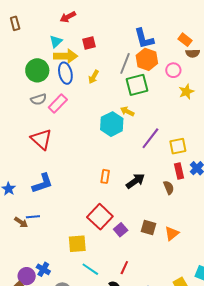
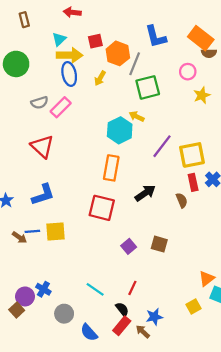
red arrow: (68, 17) -> (72, 12), turned 35
brown rectangle: (15, 23) -> (24, 20), moved
orange rectangle: (185, 40) -> (201, 38), size x1.6
orange hexagon: (147, 59) -> (118, 53), moved
green circle: (37, 70) -> (16, 64), moved
yellow square: (178, 146) -> (192, 155), size x1.4
orange rectangle: (105, 176) -> (111, 168), moved, size x1.6
red square: (100, 217) -> (102, 208), moved, turned -30
orange triangle: (172, 233) -> (207, 279), moved
yellow square: (77, 244) -> (55, 232), moved

